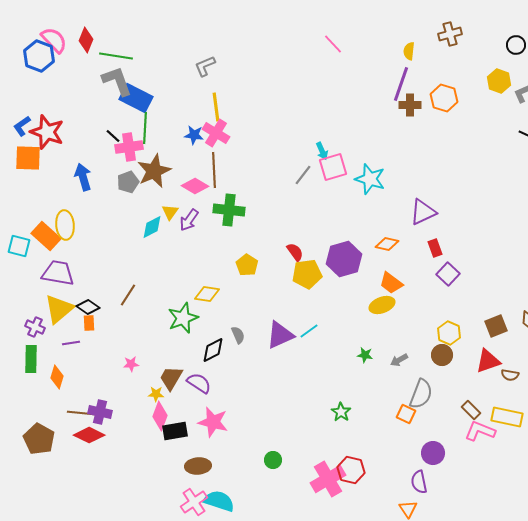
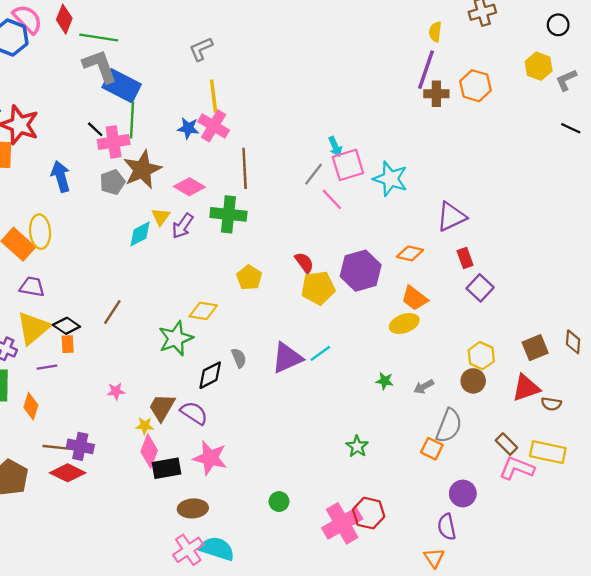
pink line: (333, 44) -> (332, 199), moved
brown line: (214, 170) -> (245, 168), moved
purple trapezoid: (58, 273) -> (32, 287), size x0.7

